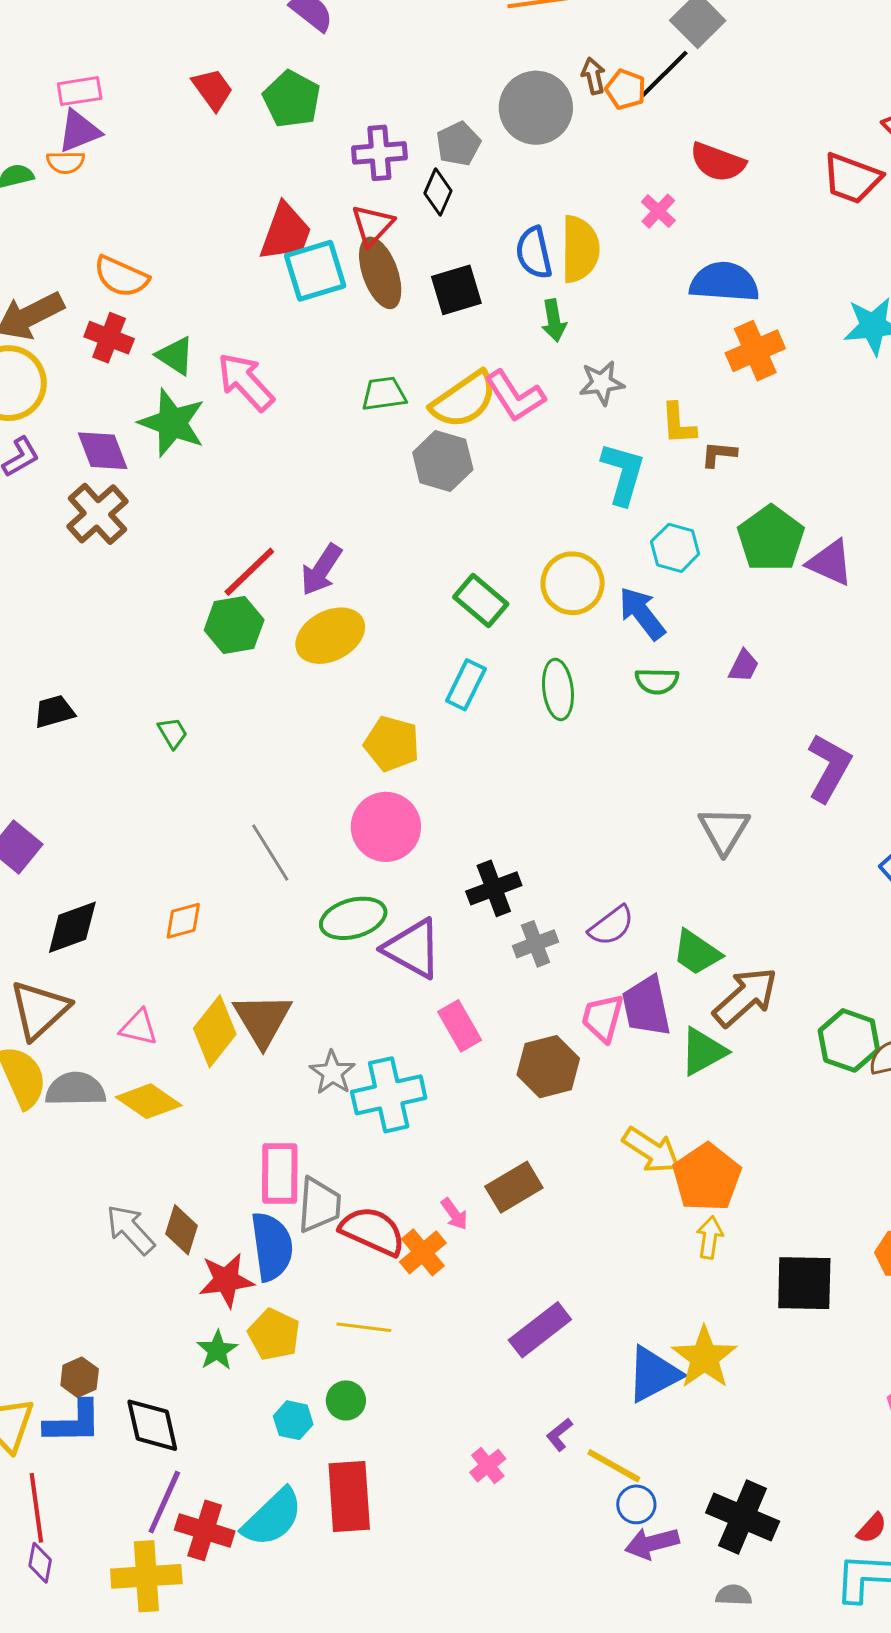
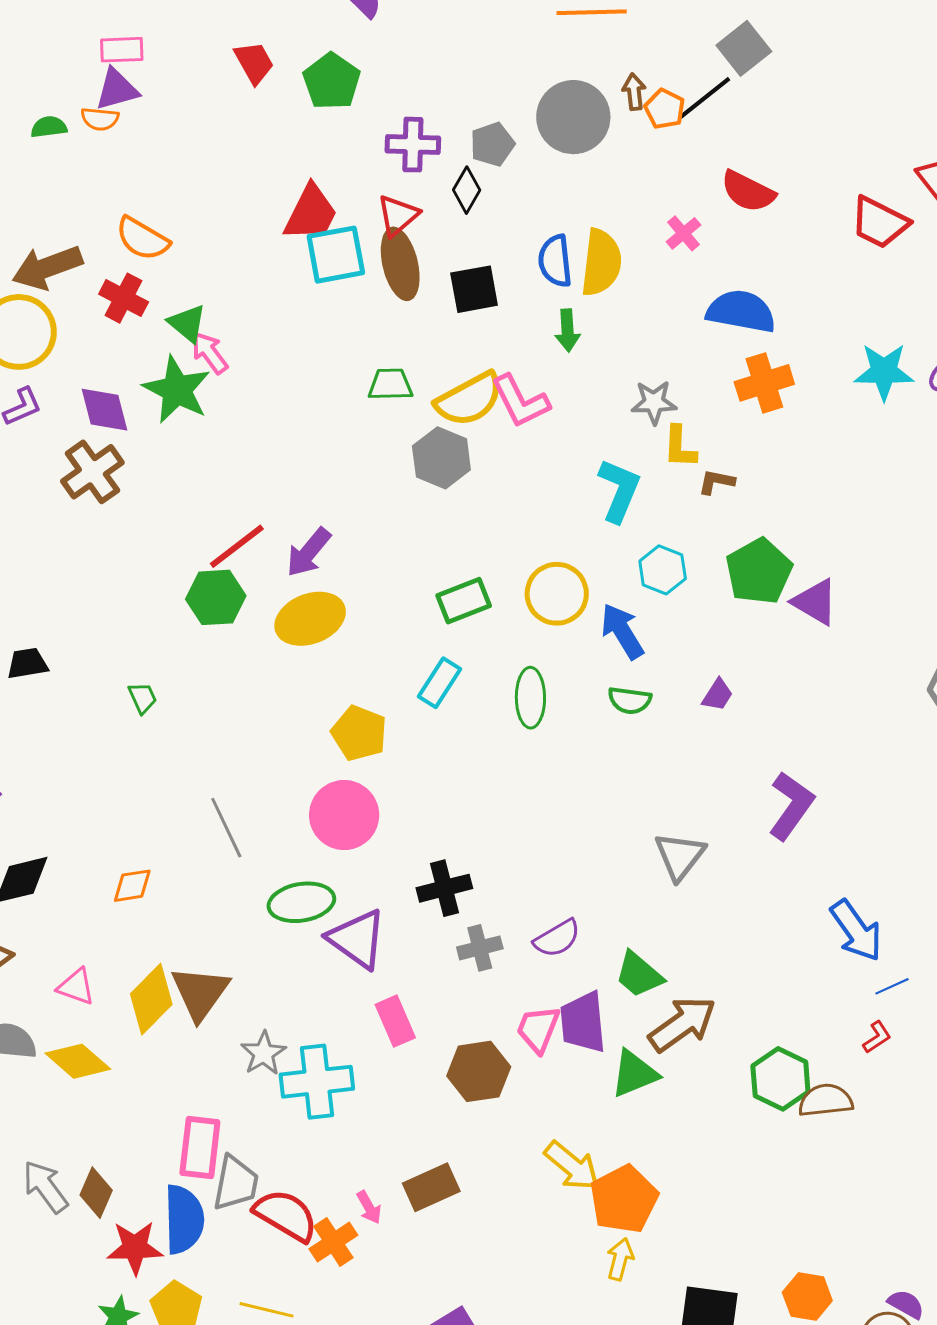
pink arrow: (246, 382) -> (210, 353), moved, size x0.7
gray star: (602, 383) -> (654, 402), moved
green rectangle: (481, 601) -> (464, 601), turned -68

